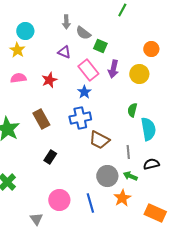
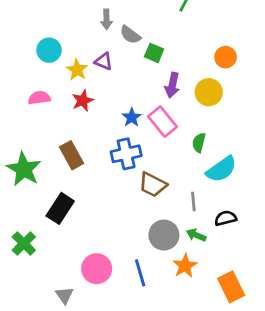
cyan circle: (25, 31) -> (49, 50), moved
yellow star: (17, 50) -> (77, 70), moved
pink rectangle: (88, 70) -> (162, 122), moved
cyan semicircle: (148, 129) -> (221, 169), turned 65
black rectangle: (50, 157) -> (60, 208), moved, size x1.5
orange rectangle: (155, 213) -> (231, 287), turned 40

